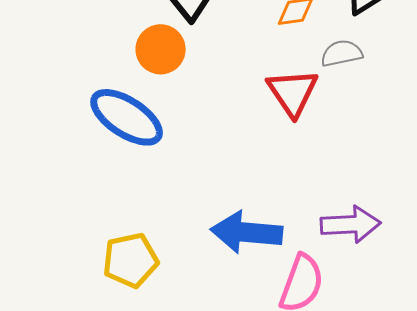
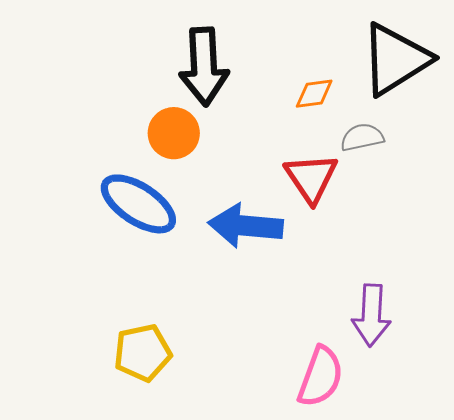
purple arrow: (351, 224) -> (371, 315), turned 96
blue arrow: (247, 232) -> (246, 226), moved

